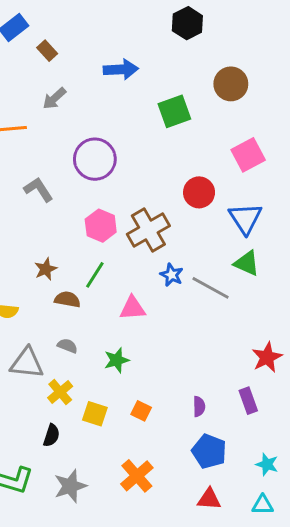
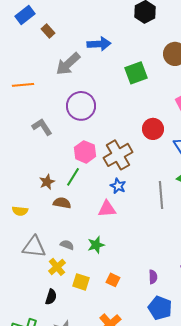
gray arrow: (54, 98) -> (68, 64), moved, size x1.5
green line: (95, 275) -> (73, 177), moved
blue star: (172, 275) -> (118, 186), moved
gray line: (211, 288) -> (161, 195), turned 56
gray semicircle: (67, 346) -> (67, 245), moved

